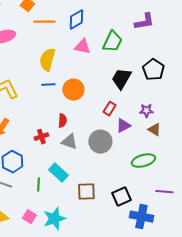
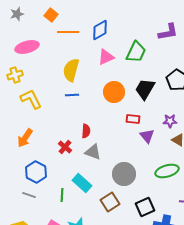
pink triangle: (82, 47) -> (106, 57), turned -36
orange circle: (73, 90) -> (114, 92), moved
red rectangle: (109, 109) -> (133, 119), turned 64
purple triangle: (123, 126) -> (147, 136), turned -42
red cross: (41, 137) -> (65, 147), turned -32
gray circle: (100, 142) -> (124, 174), moved
brown square: (86, 192) -> (110, 202), turned -30

